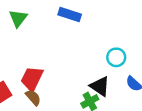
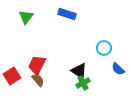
black triangle: (100, 86) -> (79, 71), moved

